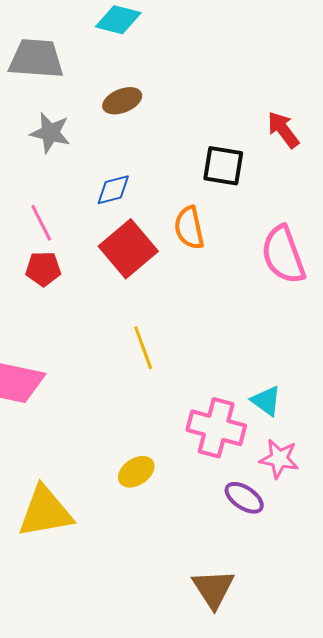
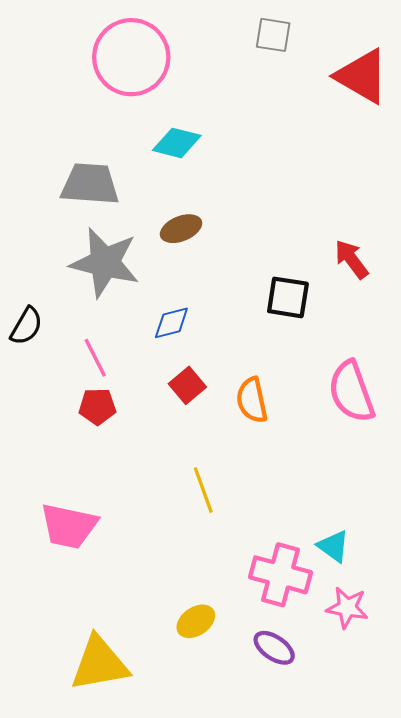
gray star: (50, 133) -> (105, 263), size x1.6
orange semicircle: (189, 228) -> (252, 400), moved
red square: (128, 249) -> (187, 385), size x0.6
purple ellipse: (244, 498) -> (274, 648), moved

